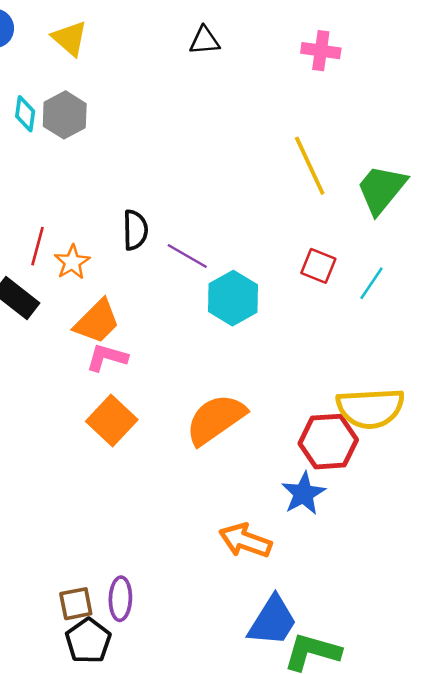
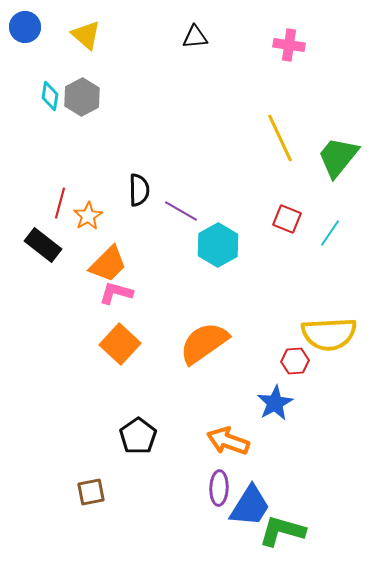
red hexagon: (328, 442) -> (295, 361), size x0.6
purple ellipse: (120, 599) -> (219, 488), moved
black pentagon: (88, 641) -> (138, 436), moved

